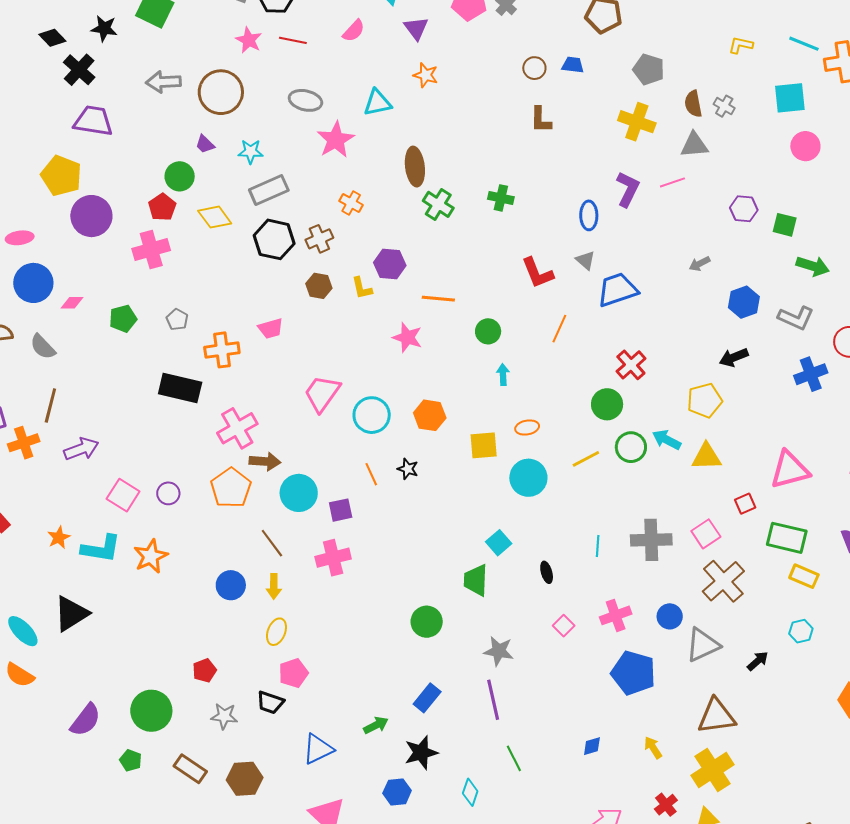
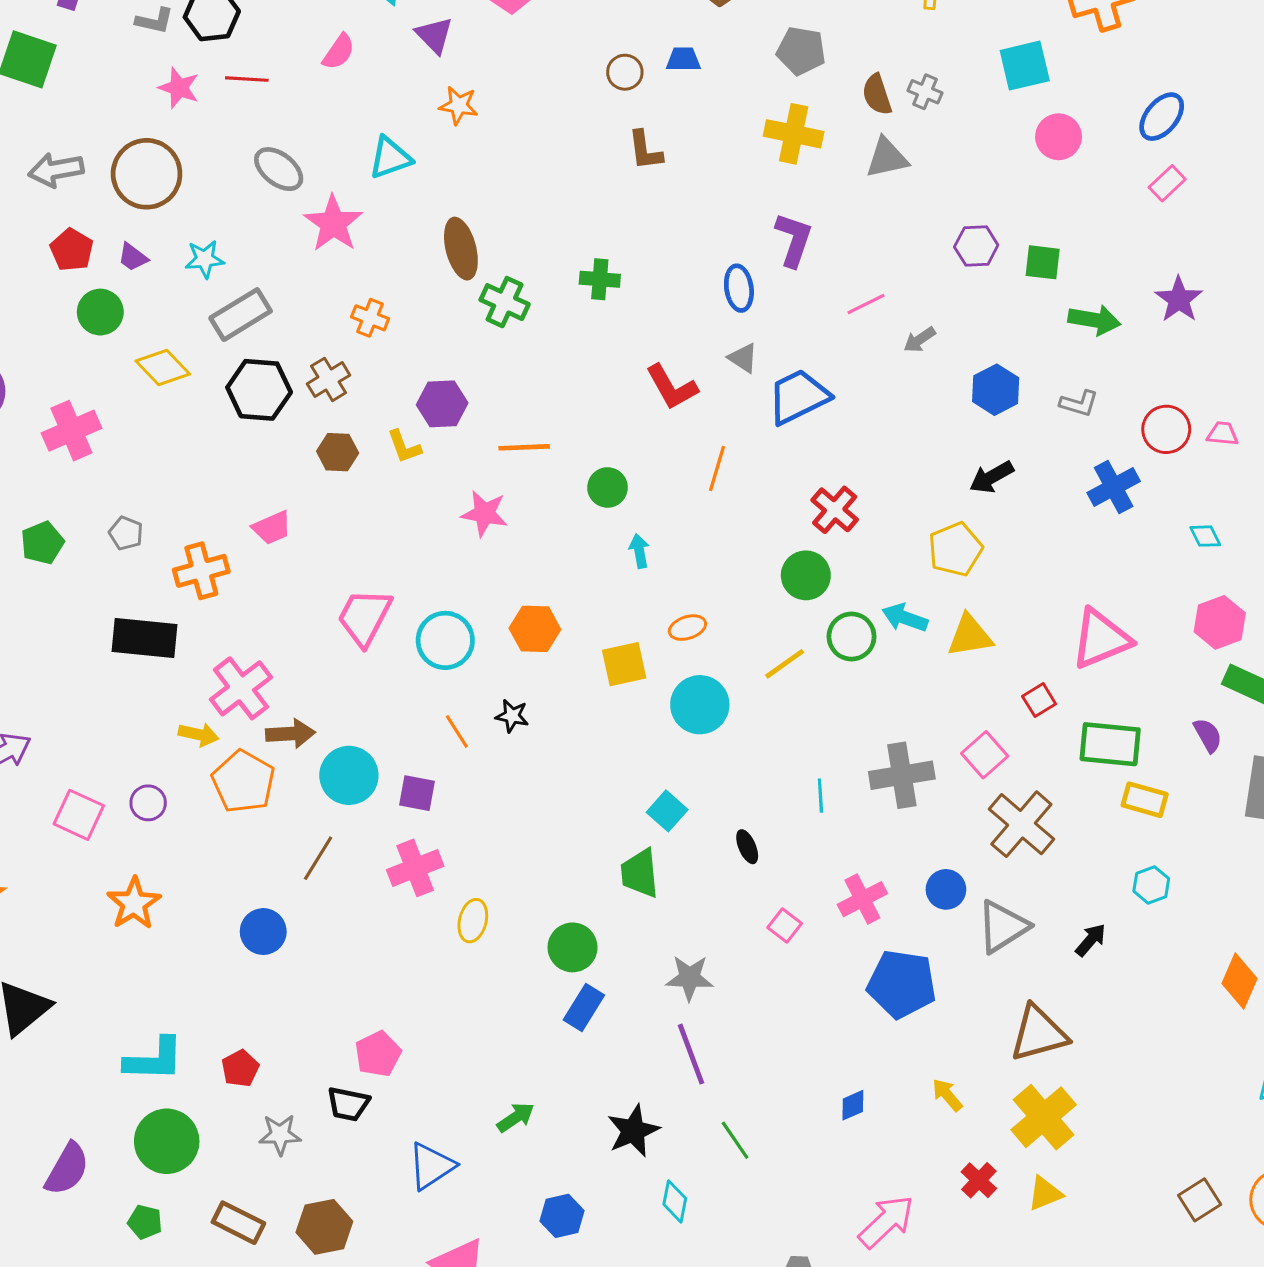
gray ellipse: (305, 100) -> (279, 169), turned 32
pink line: (672, 182) -> (866, 304), moved
red pentagon: (162, 207) -> (72, 250), moved
gray L-shape: (796, 318) -> (1079, 403), size x0.7
purple square: (341, 510) -> (417, 793), turned 30
brown line: (272, 543) -> (318, 858), turned 76
cyan L-shape: (101, 549) -> (154, 1059), moved
yellow arrow: (274, 586) -> (199, 734), moved, turned -70
yellow ellipse: (276, 632) -> (473, 921), moved
blue rectangle: (427, 698) -> (584, 1007), moved
black star: (421, 753) -> (633, 1131), moved

